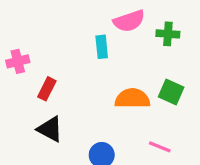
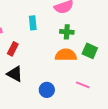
green cross: (168, 34) -> (67, 32), moved
cyan rectangle: (102, 47) -> (33, 23), moved

